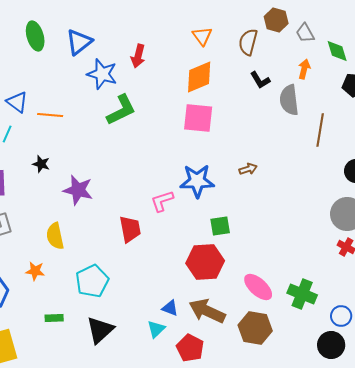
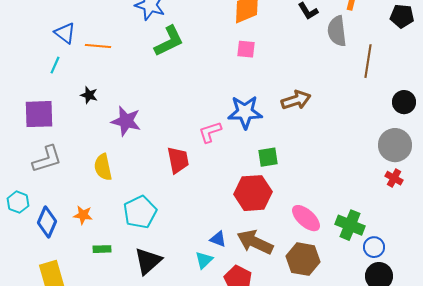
pink square: (198, 118) -> (246, 49), size x0.6
brown arrow: (248, 169) -> (296, 100), size x1.6
orange star: (35, 271) -> (83, 215), moved
blue circle: (341, 316) -> (374, 247), moved

